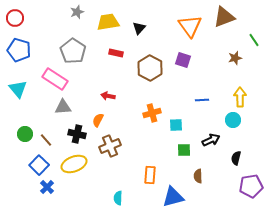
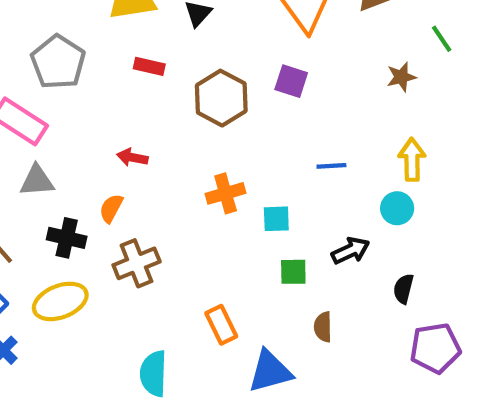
orange rectangle: (150, 175) -> (221, 325), turned -30
cyan semicircle: (118, 198) -> (153, 373), size x1.5

